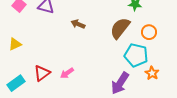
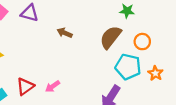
orange star: (152, 73) -> (155, 73), moved

